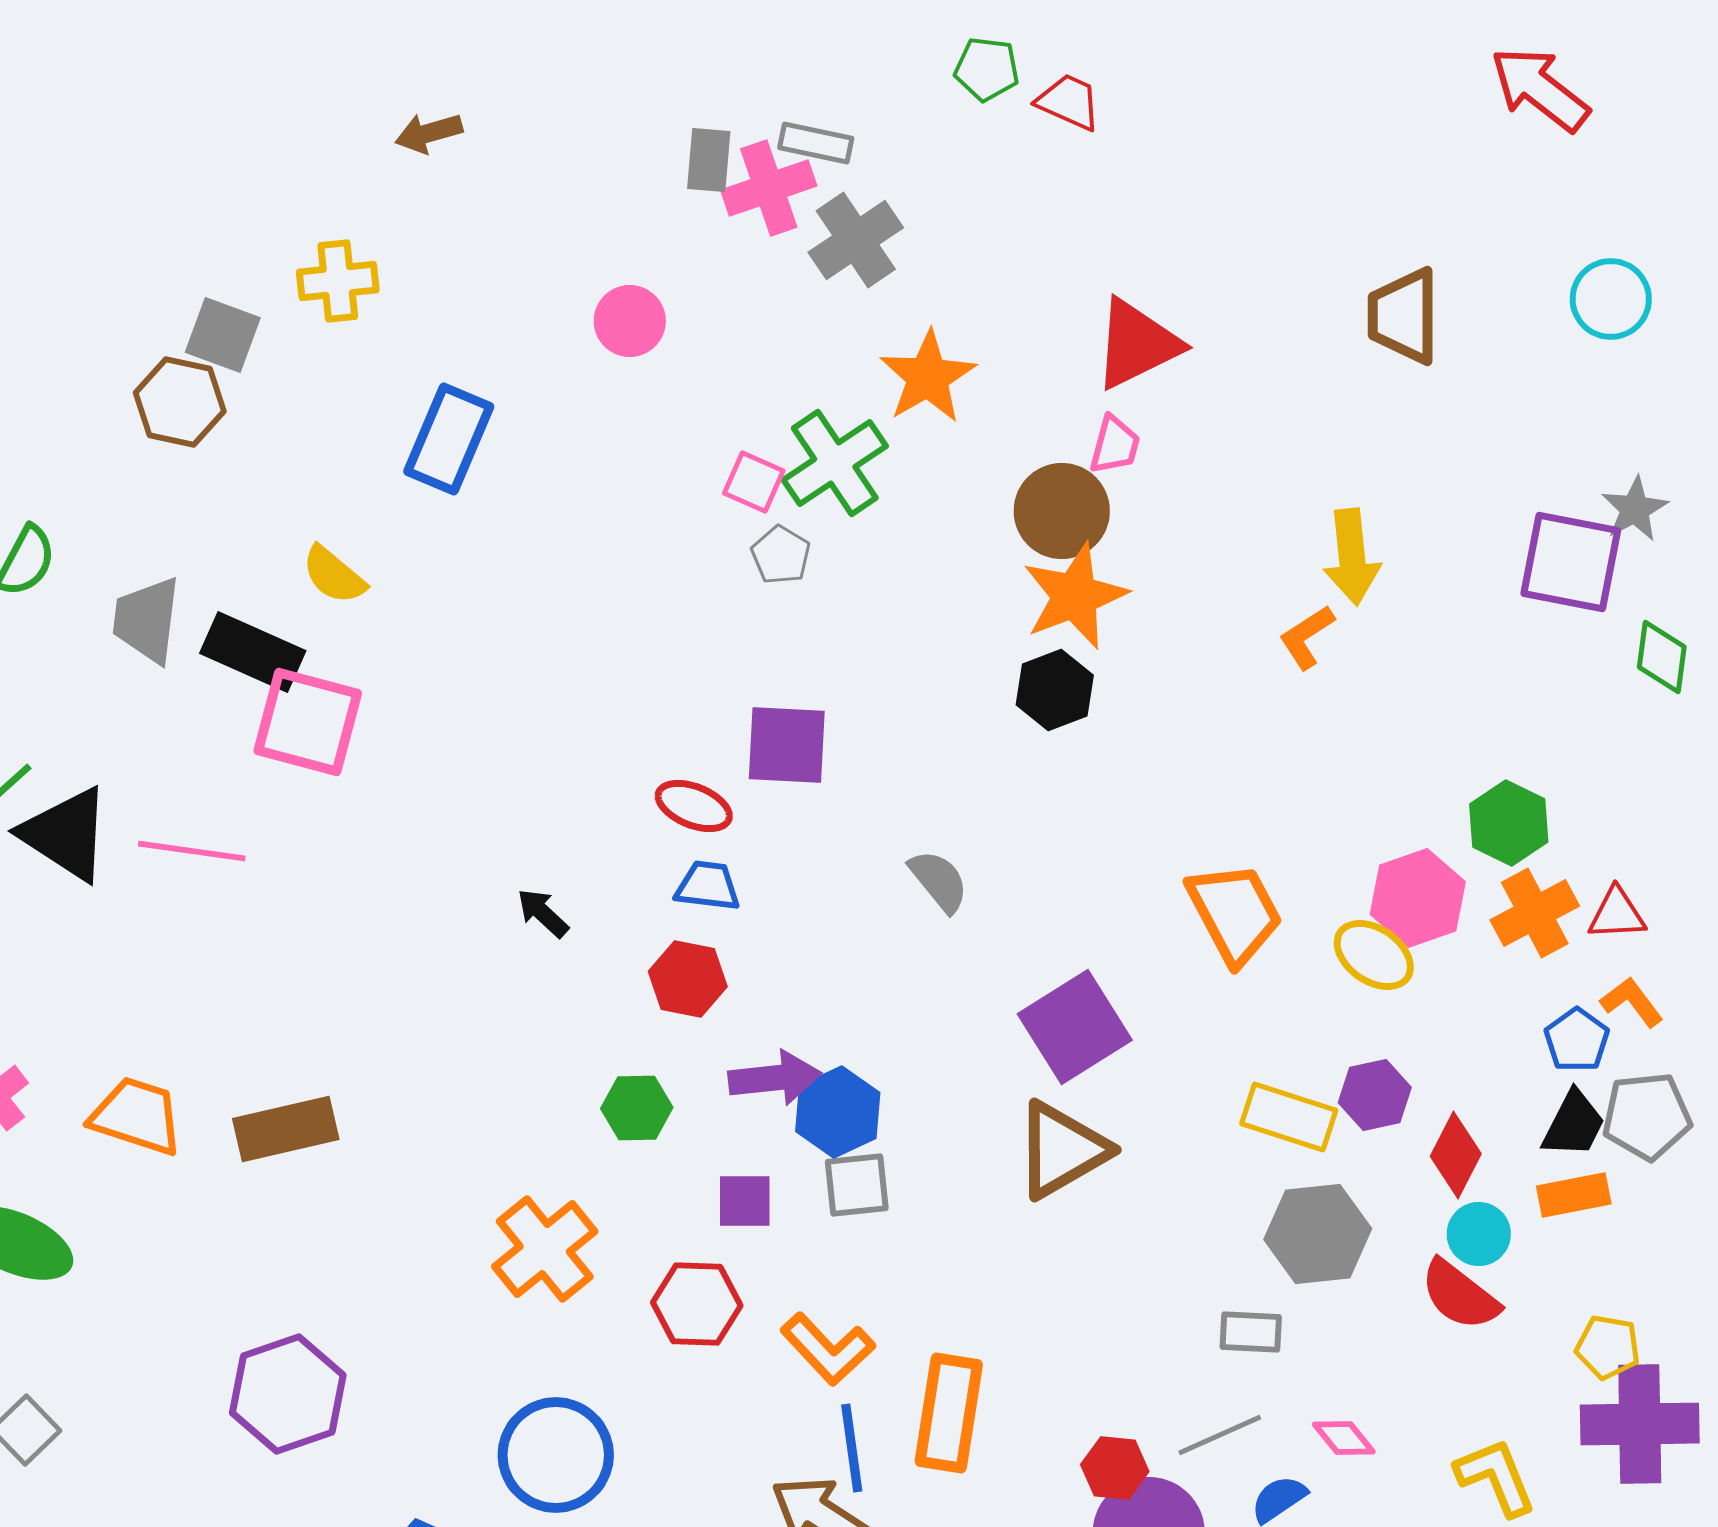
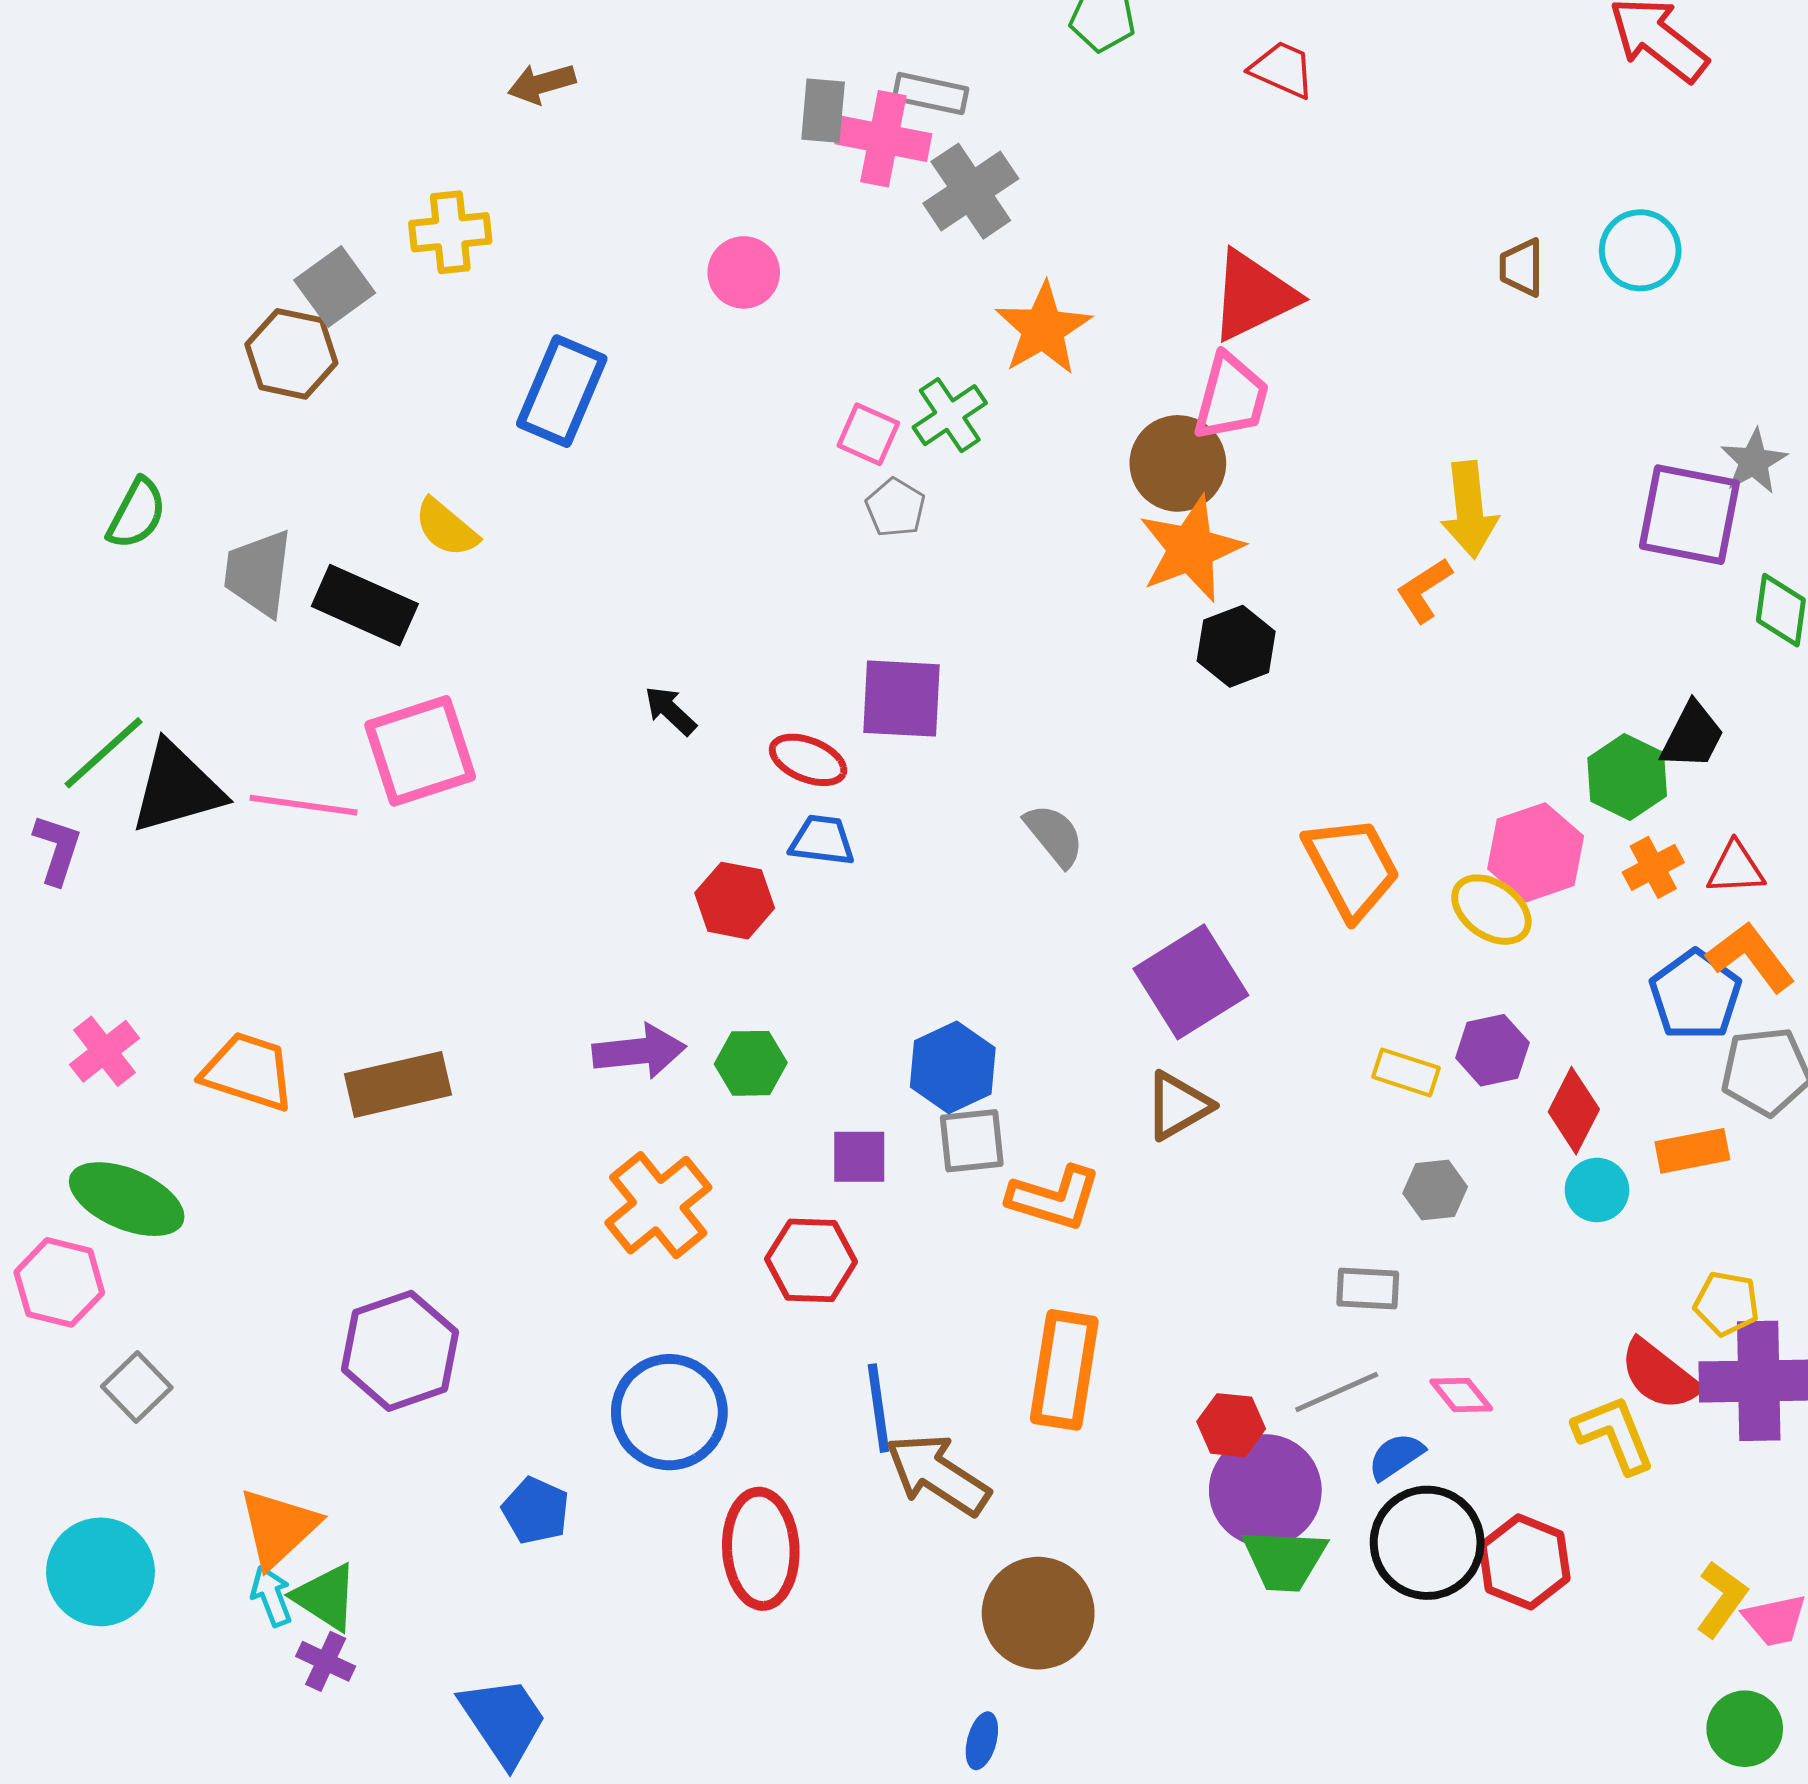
red trapezoid: (1069, 102) -> (1282, 69), moved
pink cross: (769, 188) -> (883, 139), turned 30
cyan circle: (1611, 299) -> (1640, 250), moved
brown trapezoid: (1404, 316) -> (1522, 267), size x0.6
gray square: (223, 335) -> (335, 287), turned 34
pink trapezoid: (1115, 445) -> (1231, 397), size x1.5
green cross: (835, 463) -> (950, 415), size x0.7
black hexagon: (1055, 690) -> (1236, 646), moved
pink square: (308, 722) -> (420, 751), moved, turned -33
black triangle: (66, 834) -> (177, 788), turned -49
black arrow: (543, 913) -> (670, 711), moved
orange cross: (1535, 913) -> (1653, 867), size x0.7
red hexagon: (688, 979) -> (735, 901), moved
orange L-shape: (1632, 1002) -> (1751, 957), size x1.4
blue pentagon: (1577, 1040) -> (1695, 995), size x1.4
purple arrow: (775, 1078) -> (639, 1051), moved
yellow rectangle: (1289, 1117) -> (1406, 1072), size x0.7
black trapezoid: (1574, 1124) -> (1692, 736), moved
brown triangle: (1062, 1150) -> (1178, 1106), size x0.7
gray hexagon: (1318, 1234) -> (1435, 1190), size x0.6
red semicircle: (1460, 1295) -> (1659, 1375), moved
orange L-shape: (828, 1349) -> (1054, 1198), moved, turned -30
blue line: (852, 1448) -> (878, 1408), moved

